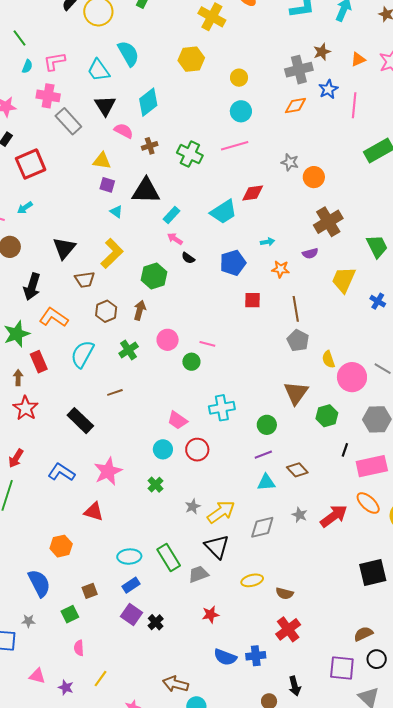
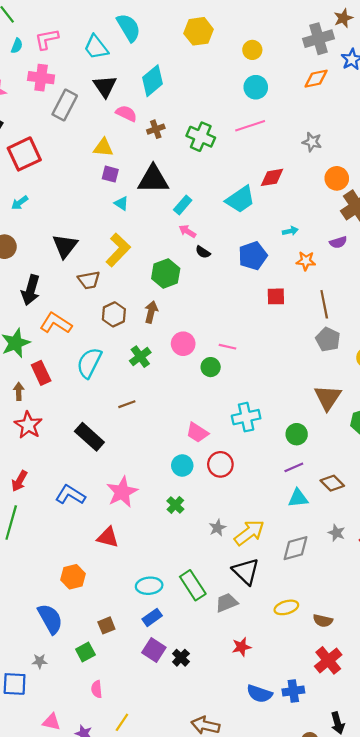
gray rectangle: (68, 121) -> (65, 105), turned 72
orange circle: (314, 177) -> (337, 178), moved

